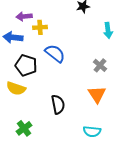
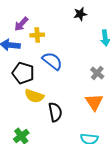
purple arrow: (24, 16) -> (21, 24), turned -42
yellow semicircle: (16, 88) -> (34, 96), moved

